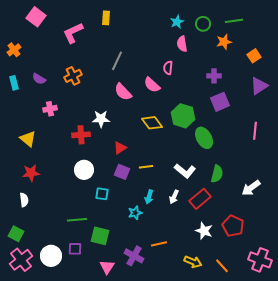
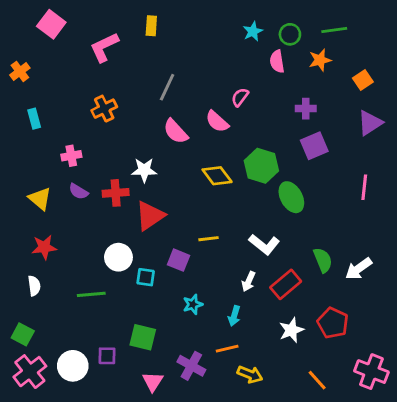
pink semicircle: (182, 44) -> (277, 61), moved
pink semicircle: (168, 68) -> (240, 97), turned 32
purple semicircle: (39, 79) -> (78, 191), moved
cyan rectangle: (14, 83) -> (34, 119), moved
red triangle: (120, 148) -> (150, 216), moved, size x1.6
white circle: (84, 170) -> (118, 257), moved
purple square: (122, 172) -> (178, 260), moved
green semicircle: (217, 174) -> (323, 260), moved, turned -36
cyan arrow: (149, 197) -> (234, 316), moved
green line: (77, 220) -> (91, 294), moved
white star: (204, 231) -> (291, 330), turned 30
yellow arrow: (193, 262) -> (250, 374), moved

